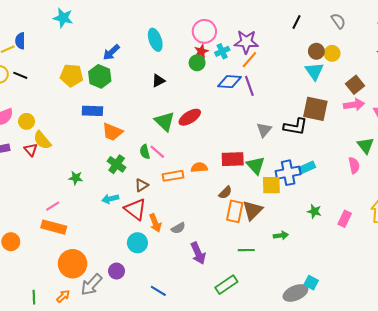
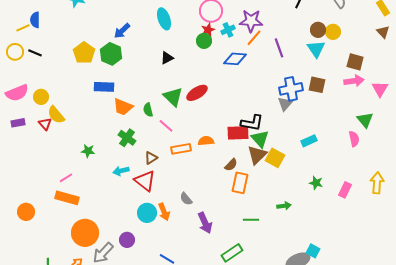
yellow pentagon: (72, 75) -> (84, 53), turned 30
brown square: (355, 85) -> (355, 62), turned -36
purple line: (249, 86) -> (279, 48), moved
brown square: (315, 109) -> (317, 85), size x0.7
black L-shape: (295, 127) -> (252, 123), moved
gray triangle: (264, 130) -> (285, 104), moved
green semicircle: (145, 152) -> (148, 110), moved
blue cross: (288, 173) -> (291, 89), moved
yellow square: (271, 185) -> (275, 158), turned 30
brown triangle: (253, 210) -> (257, 155), moved
orange arrow: (155, 223) -> (164, 212), moved
gray semicircle: (178, 228) -> (186, 199), turned 80

